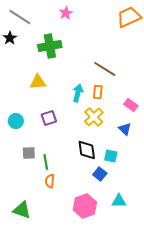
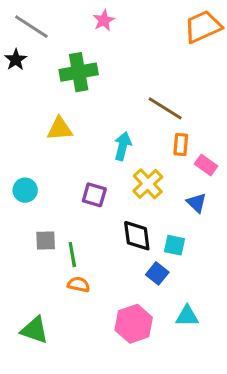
orange rectangle: (98, 92) -> (181, 145), moved
purple square: (49, 118) -> (94, 195), moved, turned 35
orange semicircle: (50, 181) -> (79, 284), turned 96

